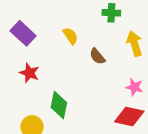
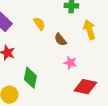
pink star: (134, 87) -> (70, 63), moved

